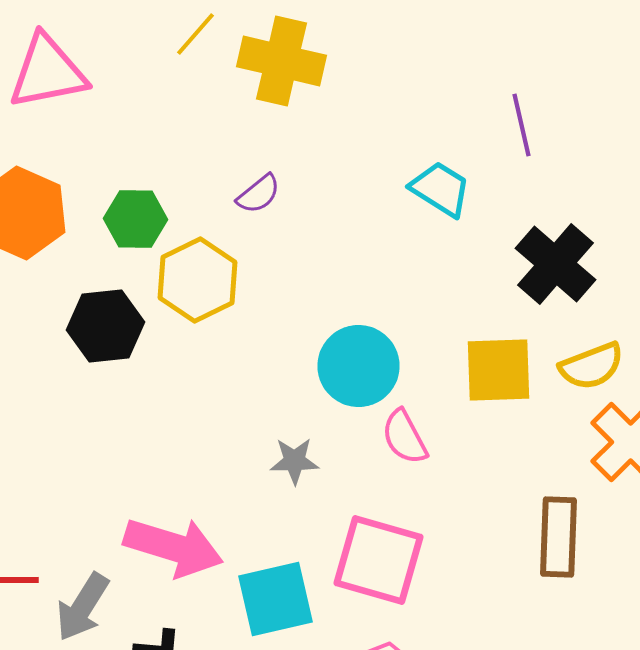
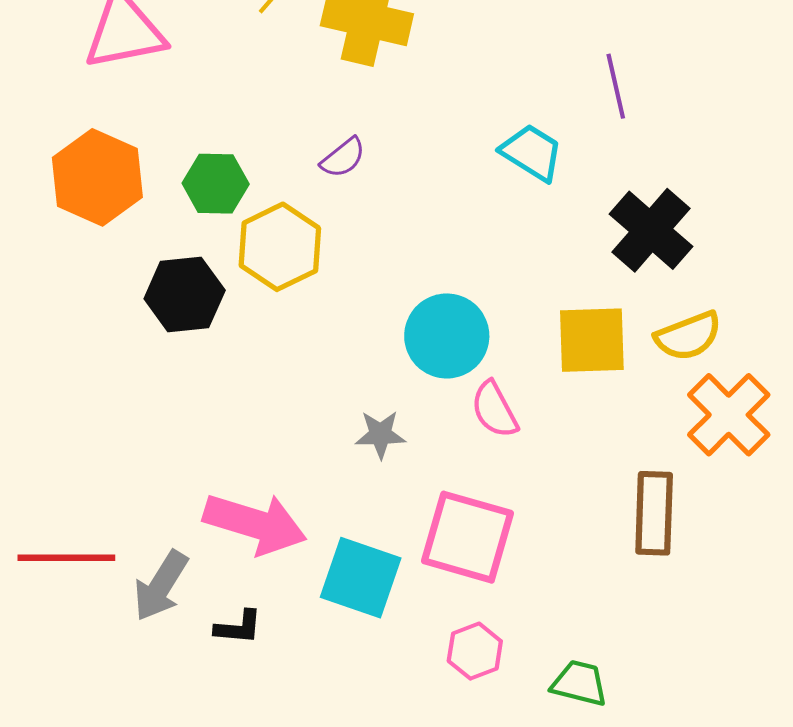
cyan square: (276, 599) -> (361, 578), turned 32

